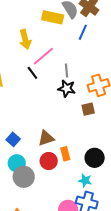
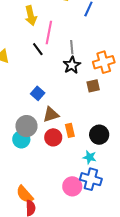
pink line: (43, 56) -> (49, 33), turned -40
black star: (67, 89) -> (72, 65), turned 30
blue square: (13, 139) -> (38, 93), moved
gray circle: (24, 177) -> (26, 126), moved

